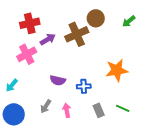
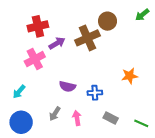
green arrow: (129, 21) -> (142, 15), moved
orange star: (117, 70) -> (130, 76), size x0.7
green line: (123, 108) -> (141, 123), moved
gray rectangle: (99, 110) -> (111, 118), turned -40

